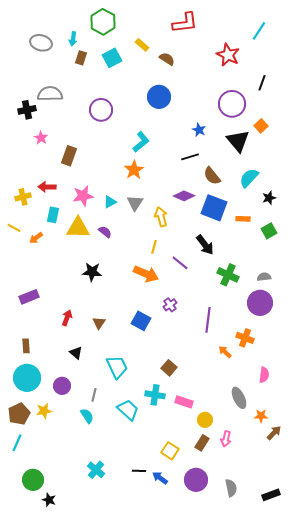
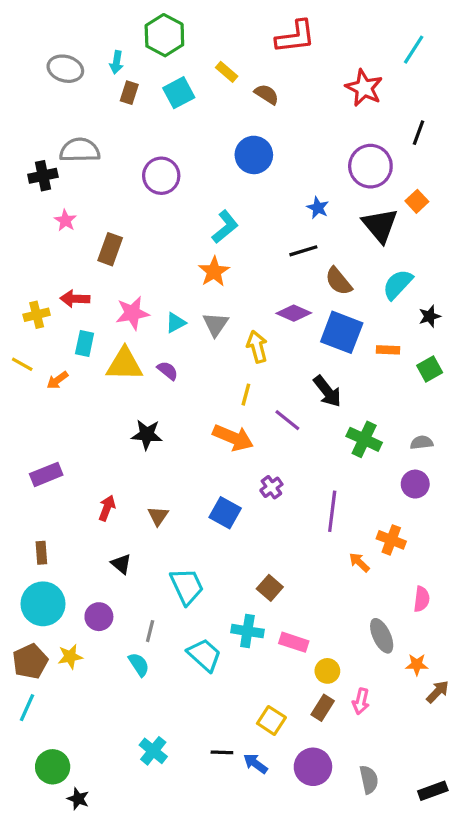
purple circle: (260, 303) -> (415, 484), size x0.7

